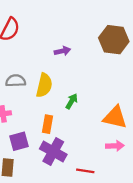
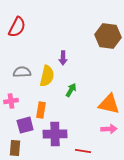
purple arrow: (62, 51) -> (63, 58), moved, turned 104
orange rectangle: (48, 124) -> (41, 110), moved
purple cross: (53, 152) -> (55, 134), turned -30

